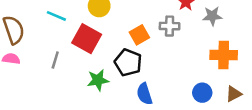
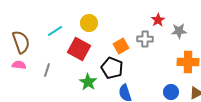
cyan line: (56, 16) -> (55, 31), turned -56
gray line: (55, 60) -> (47, 70), moved
green star: (98, 80) -> (88, 82), turned -30

